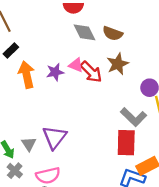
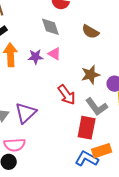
gray diamond: (84, 32) -> (50, 27), moved
brown star: (118, 64) -> (90, 75), moved
red arrow: (91, 72) -> (67, 95), moved

